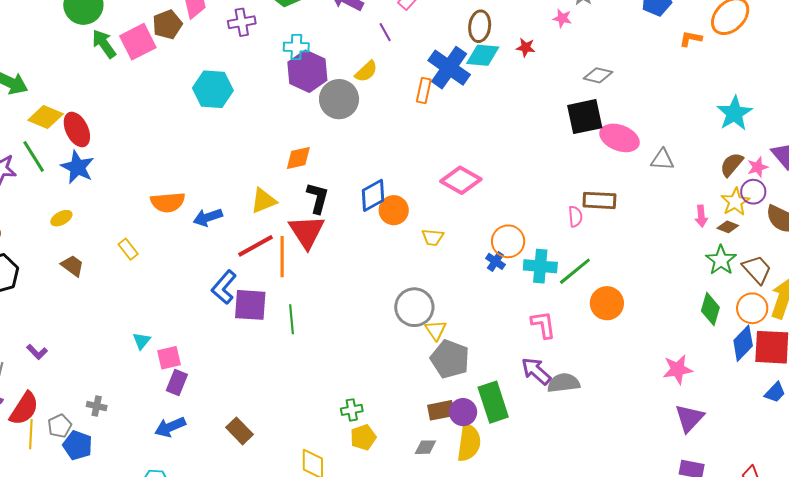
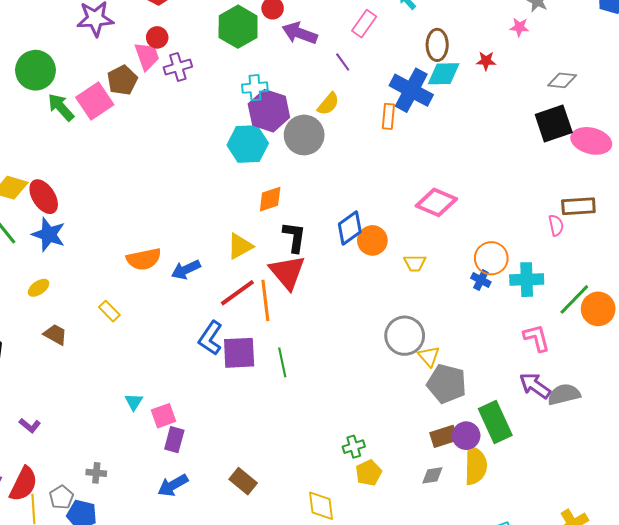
purple cross: (242, 22) -> (178, 67), moved
cyan hexagon: (213, 89) -> (248, 144), moved
green line: (575, 271) -> (574, 299), moved

